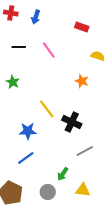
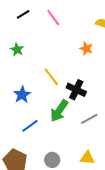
black line: (19, 47) -> (23, 14), turned -32
blue star: (28, 131) -> (22, 95), moved, turned -30
green arrow: (63, 174) -> (59, 111), moved, size x1.6

